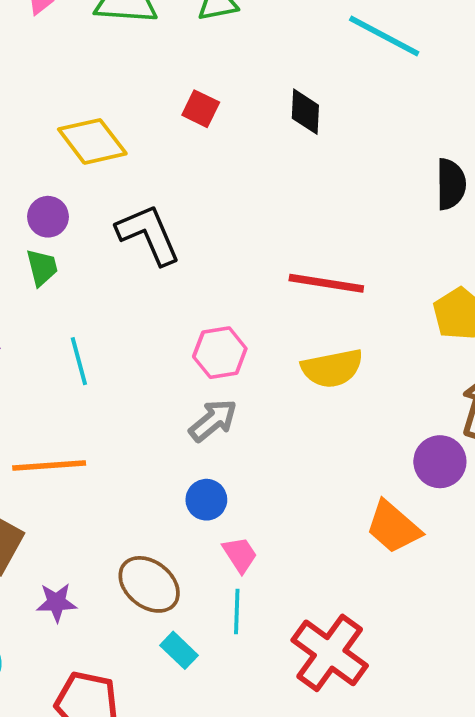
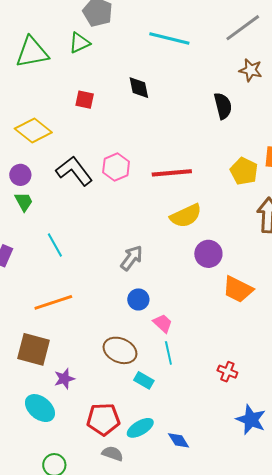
pink hexagon: (220, 353) -> (116, 167), moved
purple circle: (440, 462) -> (208, 254), moved
purple star: (56, 602) -> (64, 379), moved
red cross: (330, 653) -> (227, 372), moved, size x0.5

